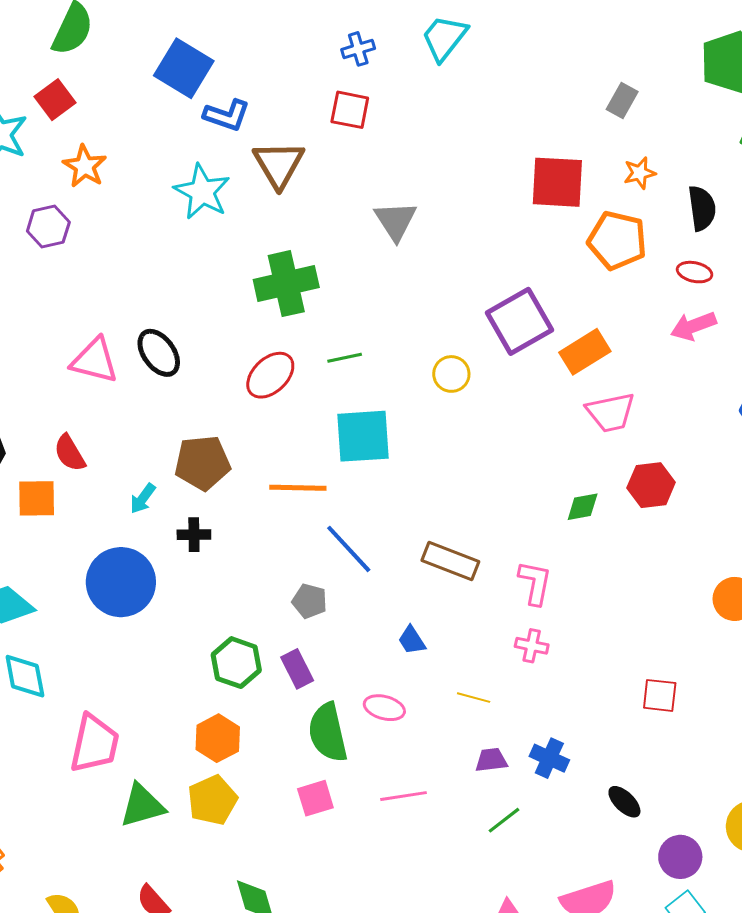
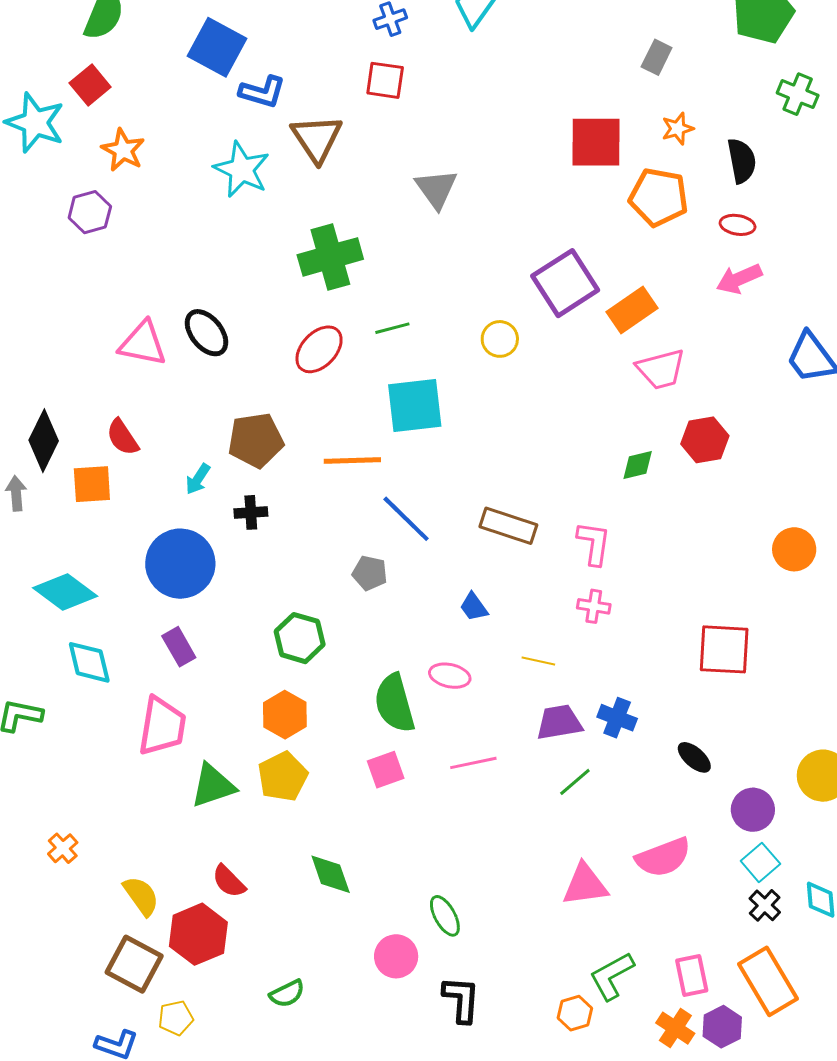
purple rectangle: (297, 669) -> (179, 647), moved
red square: (660, 695) -> (724, 649), size x1.5
purple trapezoid: (491, 760) -> (559, 722), size x1.4

